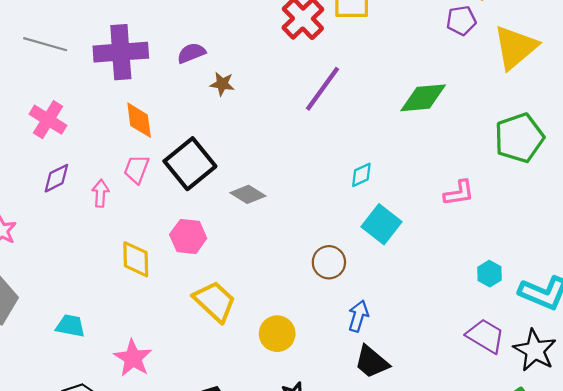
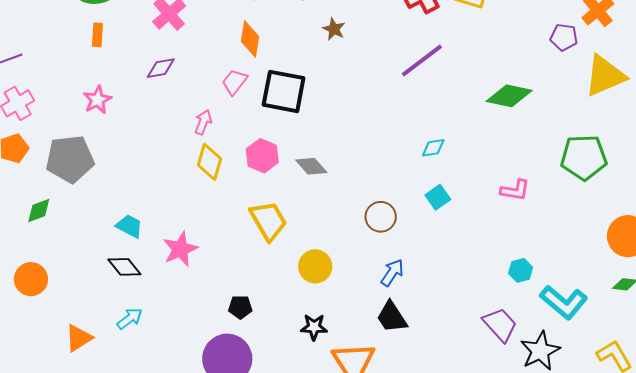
black square: (190, 164) -> (284, 91), turned 33
pink arrow: (100, 193) -> (203, 122), moved
gray diamond: (248, 194) -> (311, 166), moved
cyan square: (382, 224) -> (438, 197), size x0.7
cyan trapezoid: (70, 326) -> (129, 226), moved

